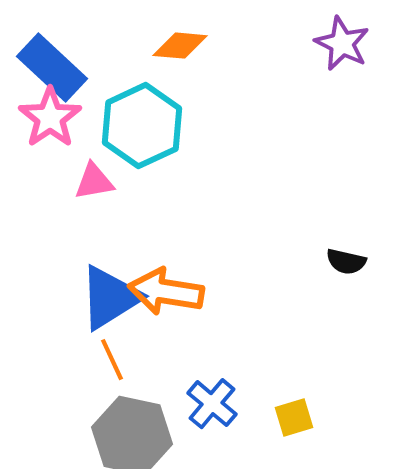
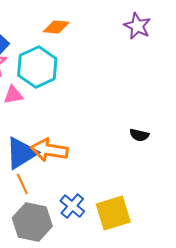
yellow square: (294, 418) -> (113, 213), size x1.8

